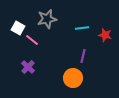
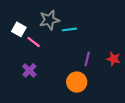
cyan line: (82, 28) -> (69, 29), moved
red star: (105, 35) -> (114, 59), moved

